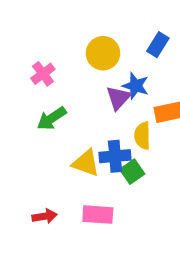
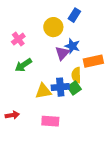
blue rectangle: (158, 45) -> (74, 15), moved
yellow triangle: (86, 163) -> (43, 91), turned -30
green square: (132, 172) -> (74, 88), moved
red arrow: (45, 216) -> (12, 115), moved

